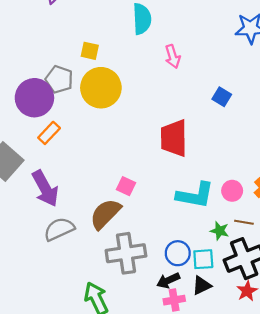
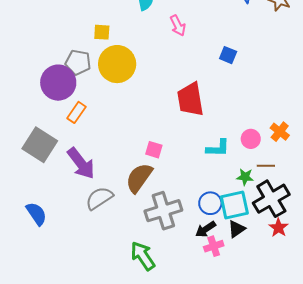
cyan L-shape: (195, 195) -> (218, 148), size x0.7
cyan square: (203, 259) -> (234, 205), size x1.4

